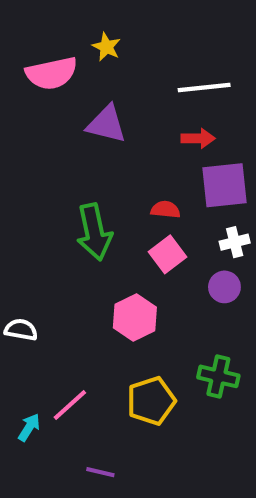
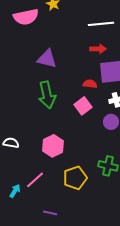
purple triangle: (106, 124) -> (47, 59), moved
red semicircle: (165, 210) -> (90, 84), moved
pink hexagon: (135, 317) -> (53, 146), moved

